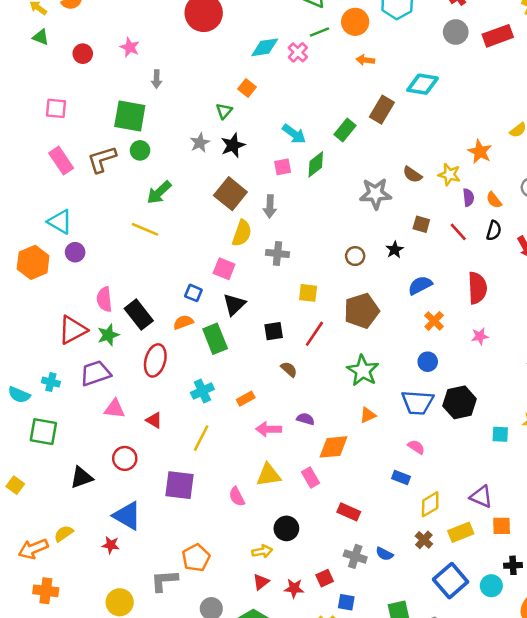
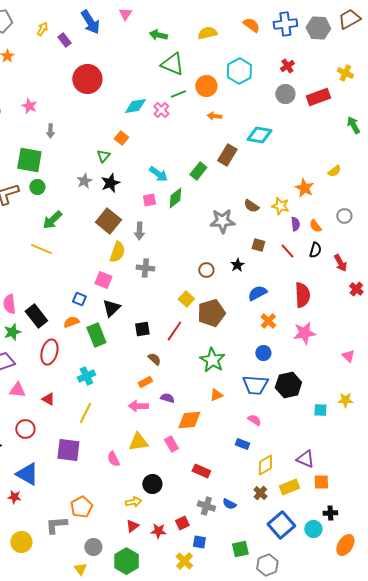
yellow square: (308, 293) -> (186, 299), moved, turned 35
pink star: (480, 336) -> (304, 333), size x1.6
orange rectangle: (246, 399) -> (145, 382), moved

